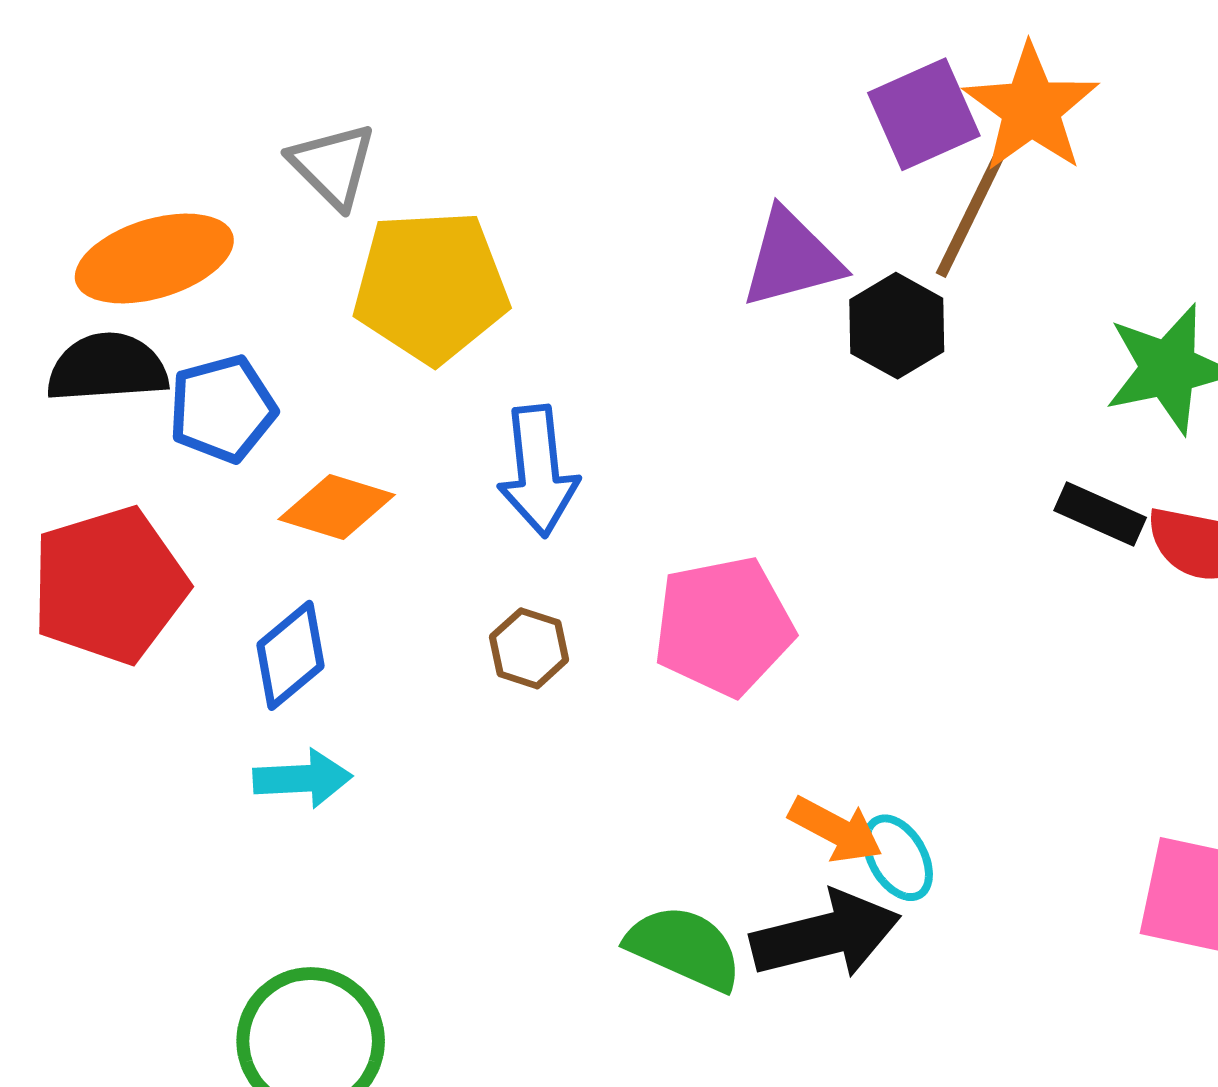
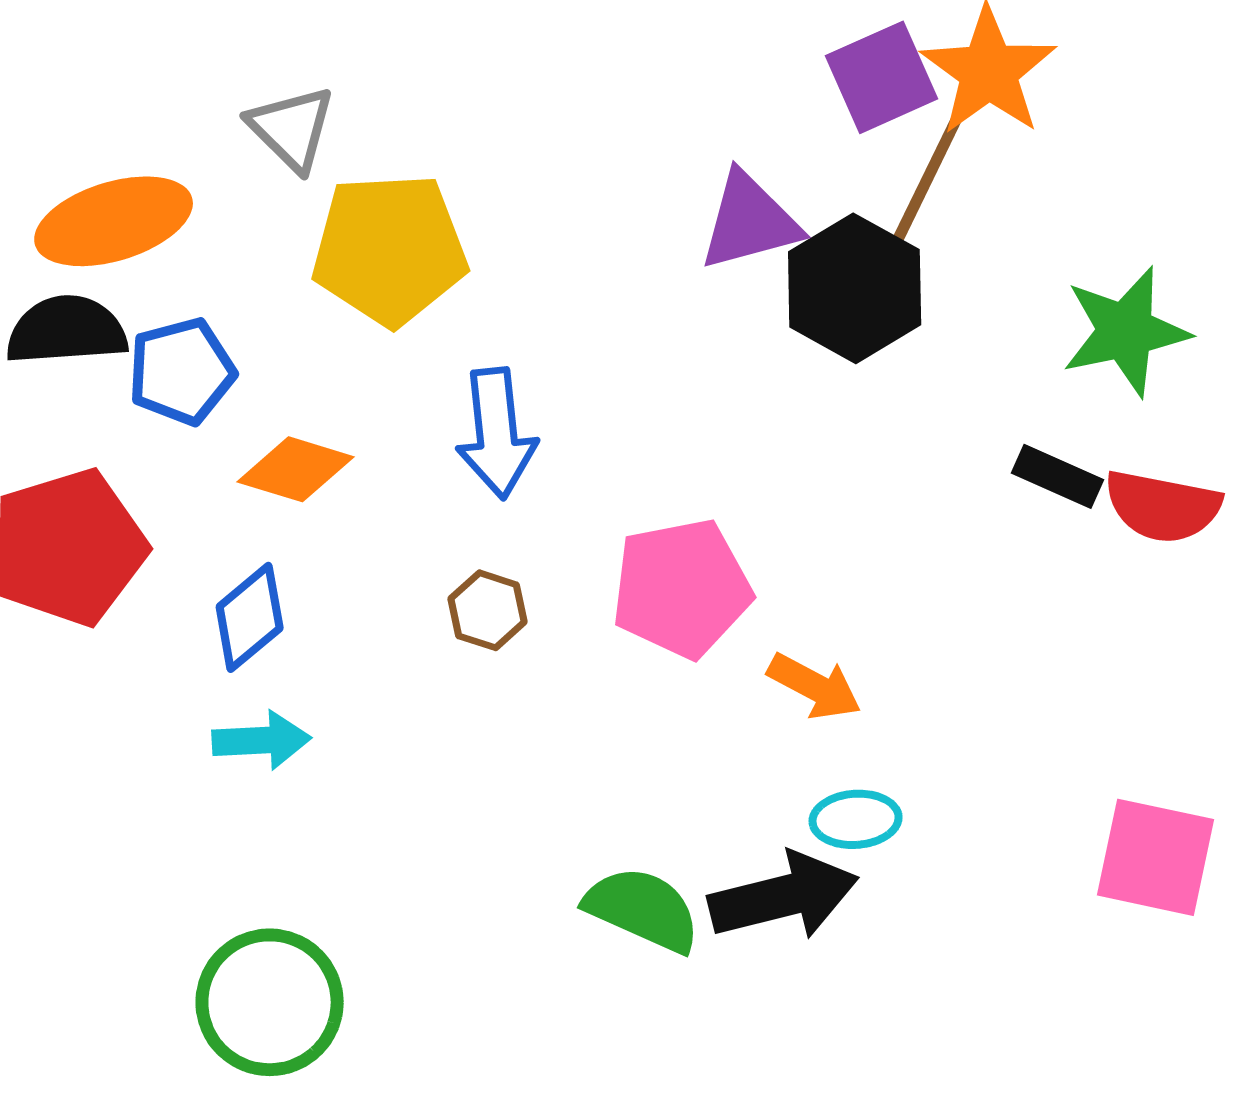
black hexagon: (897, 326) -> (855, 288), size x1.4
orange arrow: (836, 830) -> (815, 686), moved
cyan ellipse: (898, 858) -> (856, 819), turned -64

